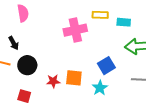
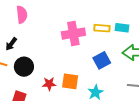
yellow rectangle: (100, 15) -> (102, 28), moved
black arrow: (14, 43) -> (11, 44), turned 64
blue square: (106, 66) -> (102, 60), moved

